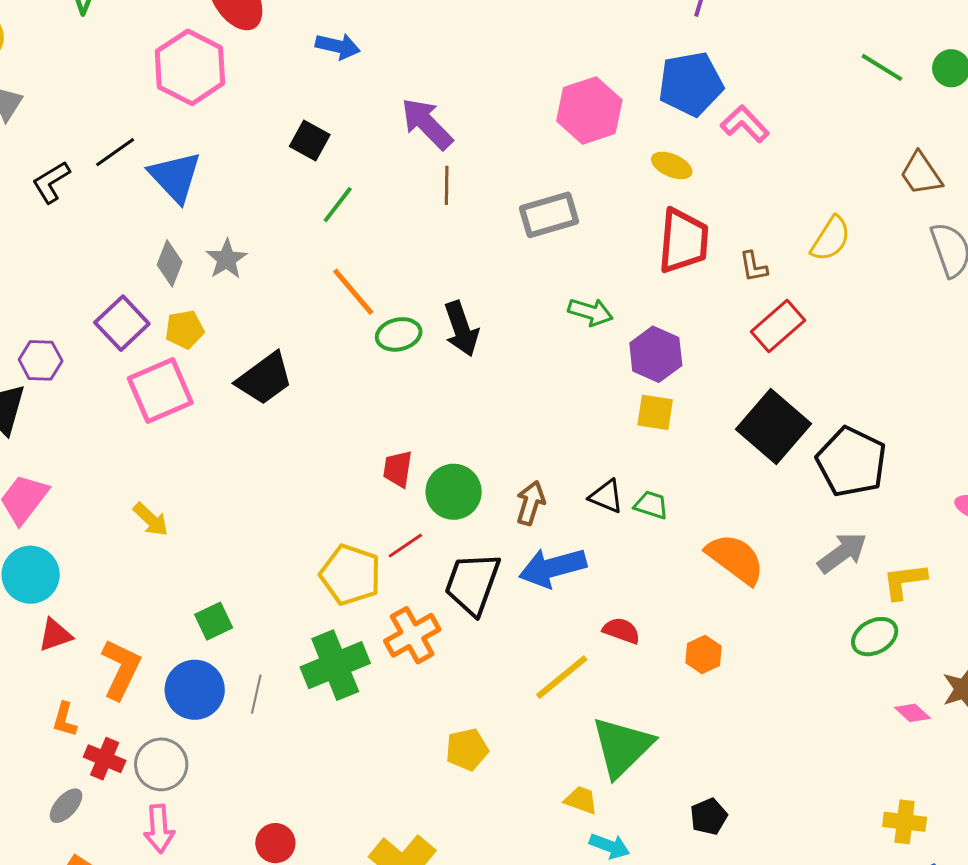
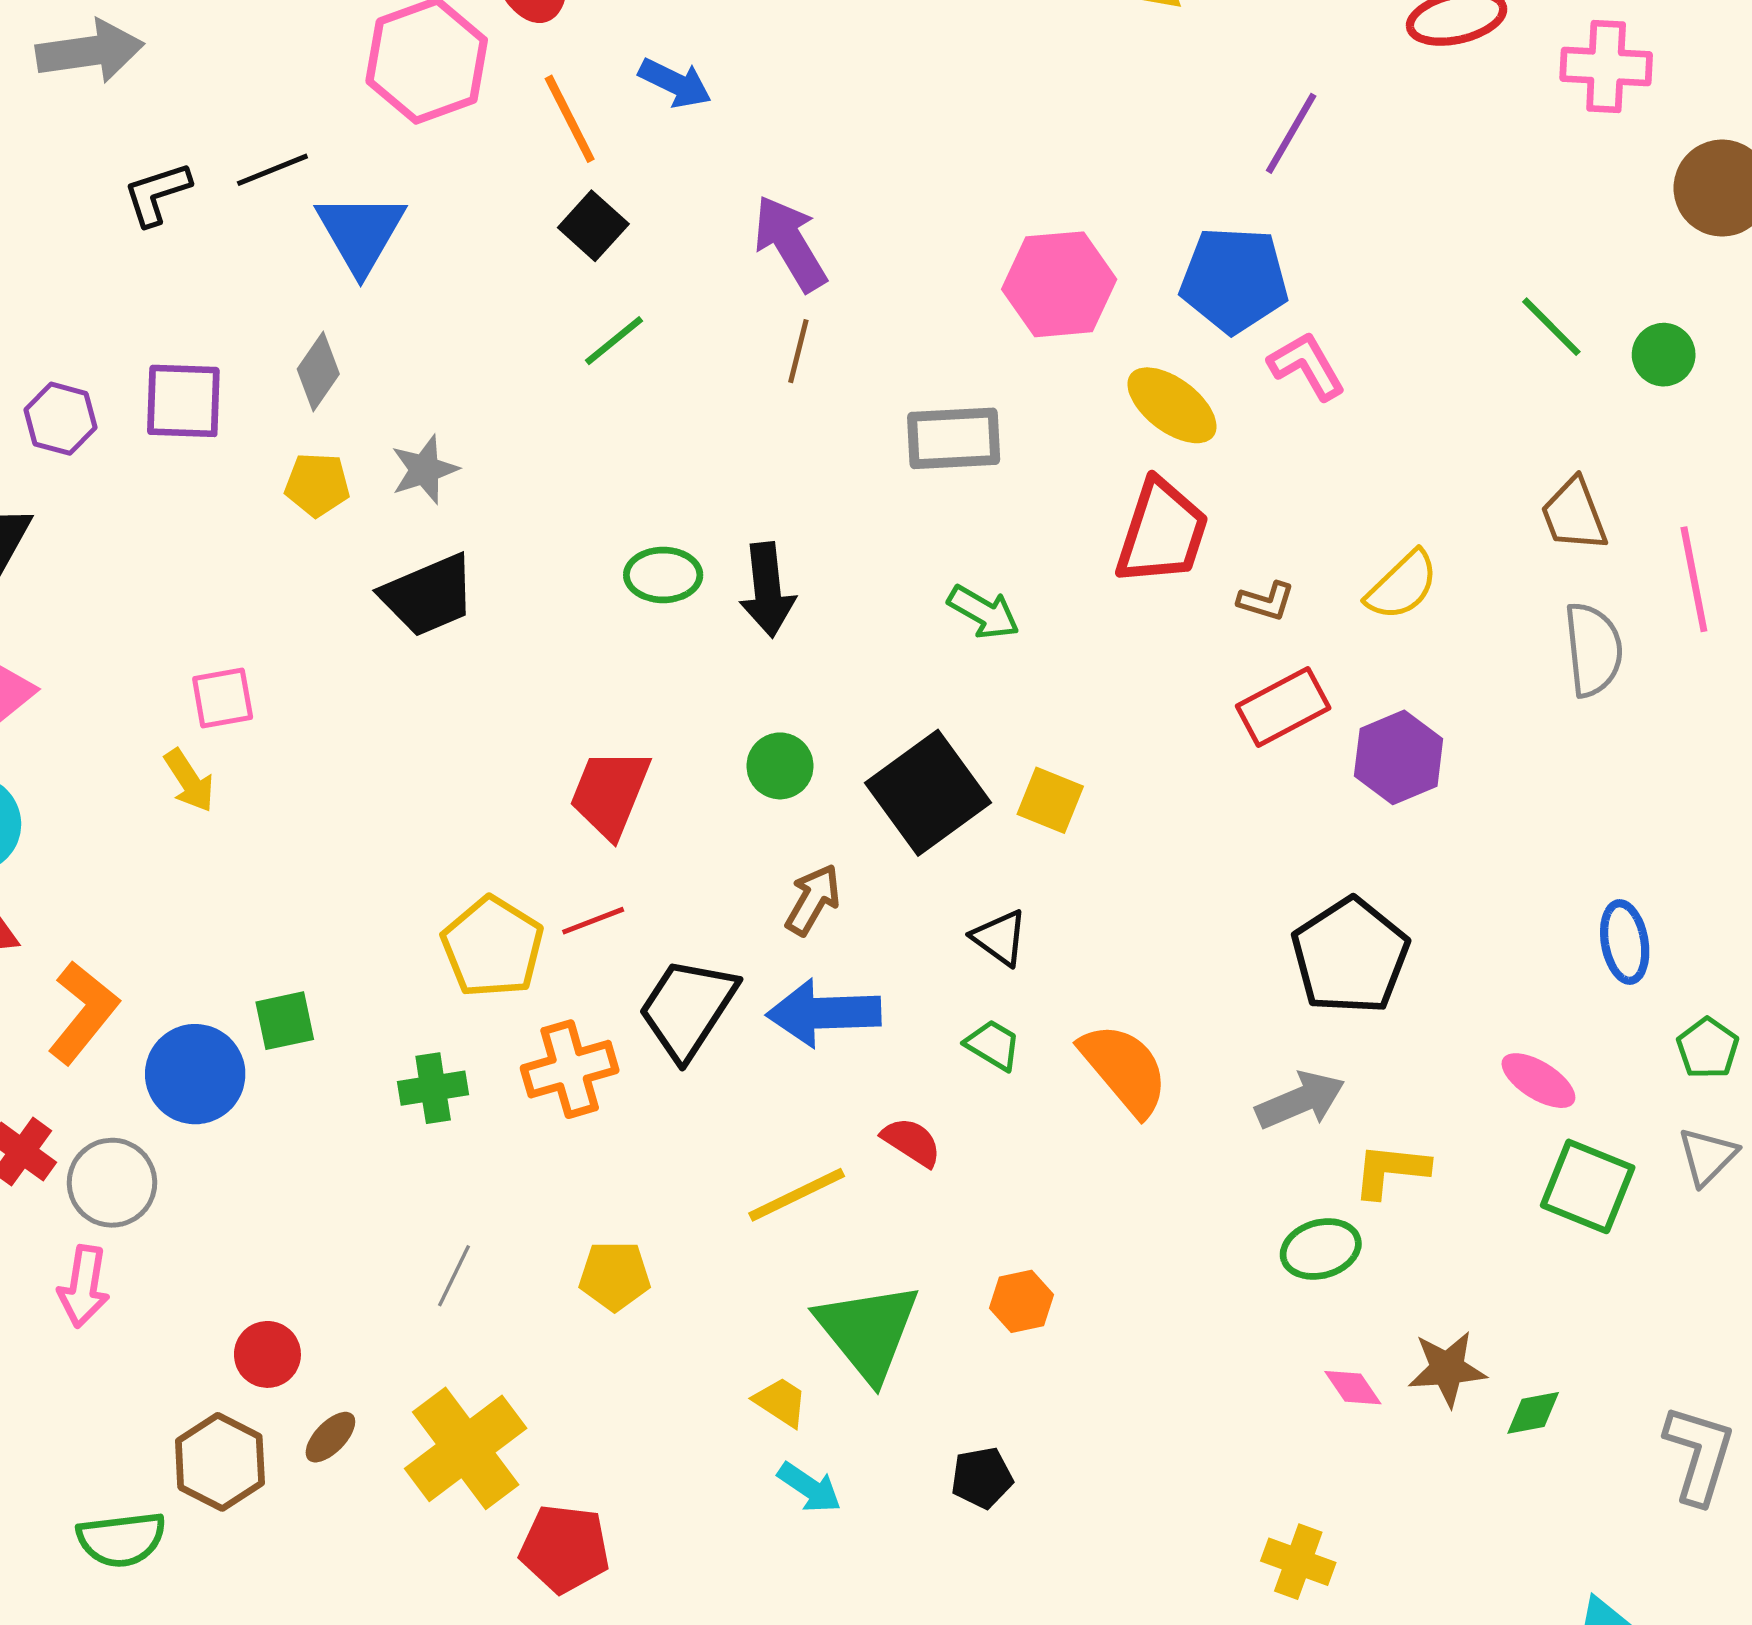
yellow ellipse: (672, 165) -> (1172, 405), size x1.4
gray star: (226, 259) -> (424, 470), moved
brown L-shape: (754, 267) -> (1266, 601), turned -76
orange line: (353, 292) -> (570, 119), moved
purple square: (122, 323) -> (183, 401), moved, turned 32
purple hexagon: (656, 354) -> (1399, 757), moved
purple hexagon: (41, 360) -> (61, 419), moved
pink square: (160, 390) -> (223, 698), moved, size x0.6
black square: (774, 427) -> (928, 793), moved
red trapezoid: (398, 469) -> (610, 793), size x1.5
green circle: (454, 492) -> (780, 766), moved, size x0.7
black triangle: (606, 496) -> (1000, 938), moved
green trapezoid: (651, 505) -> (993, 1045), moved
green square: (214, 621) -> (285, 1021), moved
orange hexagon: (703, 654) -> (1022, 1301), moved
green cross: (335, 665) -> (433, 1088), size x0.6
gray line: (256, 694) -> (454, 1276), moved
green triangle: (622, 747) -> (868, 1331), turned -38

